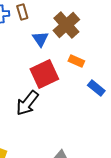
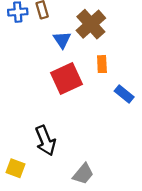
orange rectangle: (76, 61) -> (102, 64), turned 63
black arrow: (27, 103) -> (45, 141), moved, turned -60

